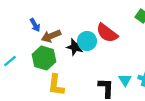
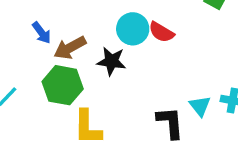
red semicircle: (107, 33) -> (161, 32), size x0.7
cyan circle: (87, 41) -> (133, 29), moved

